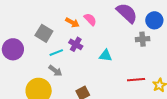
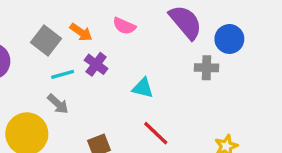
pink semicircle: (90, 19) -> (124, 26), turned 152
orange arrow: (72, 22) -> (81, 32), moved
red line: (136, 80) -> (156, 133), moved, turned 42

